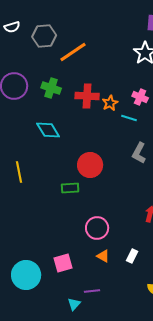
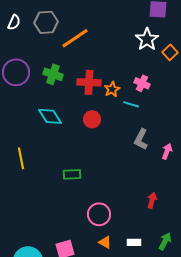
white semicircle: (12, 27) -> (14, 22), moved, turned -49
red circle: (90, 165) -> (92, 119), moved, size x0.7
white rectangle: (132, 256) -> (134, 242), turned 64

